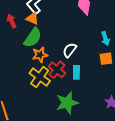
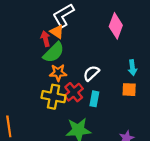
red arrow: (12, 21) -> (46, 39), moved
yellow cross: (40, 77) -> (54, 97), turned -35

